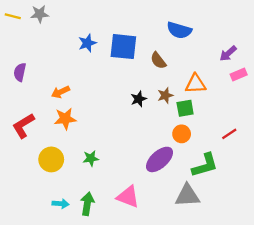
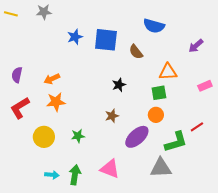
gray star: (40, 14) -> (44, 12), moved
purple semicircle: (20, 72) -> (17, 75), moved
pink rectangle: (239, 74) -> (205, 86), moved
brown star: (165, 95) -> (112, 116), moved
red line: (229, 134) -> (197, 127), moved

